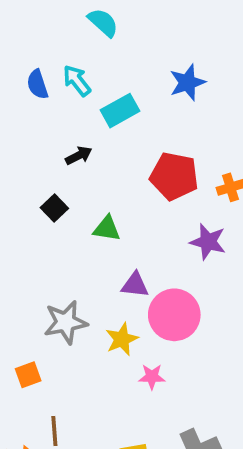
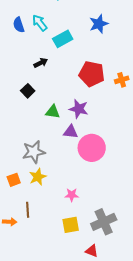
green triangle: (107, 229) -> (53, 112), moved
purple star: (208, 242) -> (79, 109), moved
yellow star: (122, 339) -> (38, 177), moved
pink star: (152, 377) -> (72, 195), moved

